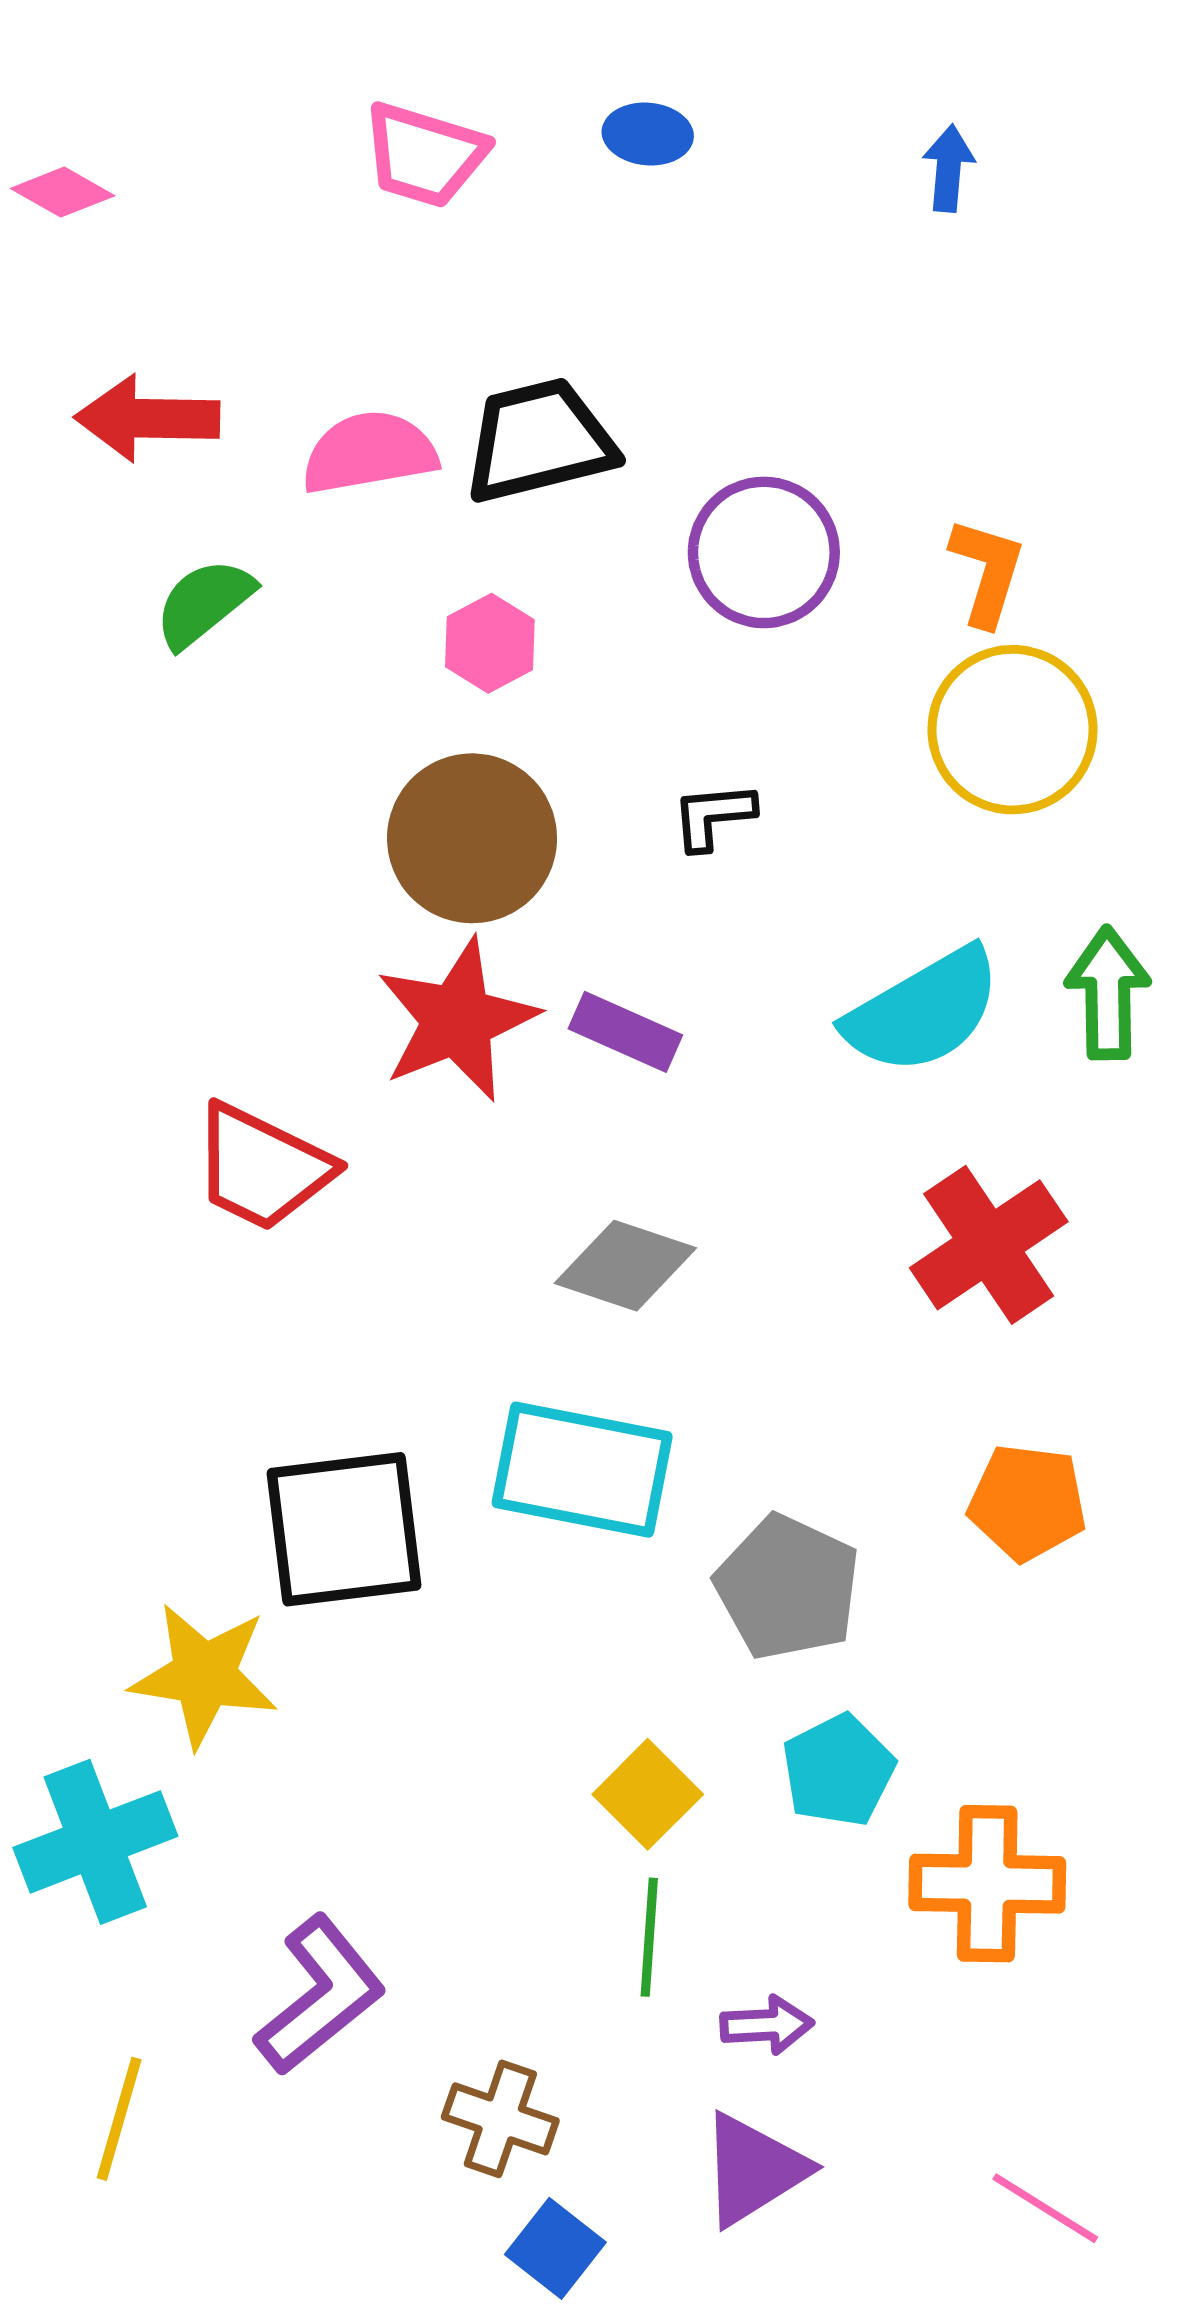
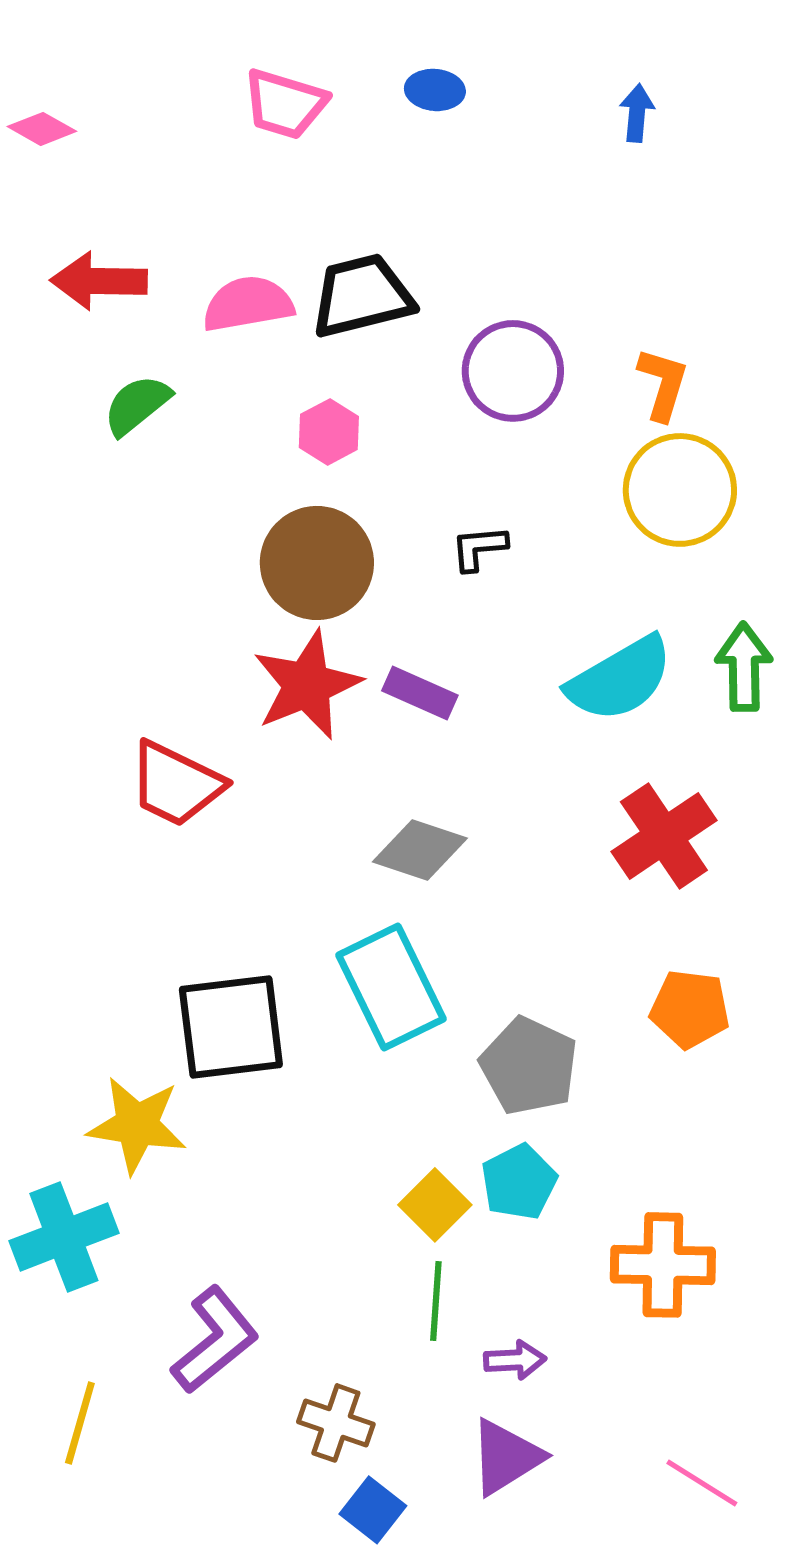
cyan rectangle: (582, 1470) -> (391, 987), turned 53
cyan pentagon: (838, 1770) -> (519, 1182), moved

